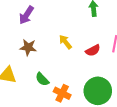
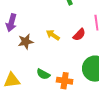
brown star: (28, 47) -> (26, 42), moved

